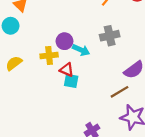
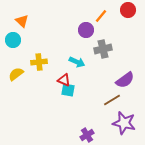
purple circle: (64, 41) -> (86, 30), moved
yellow cross: (49, 55) -> (39, 62), moved

